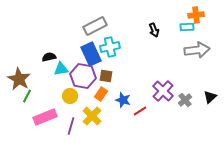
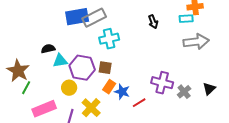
blue rectangle: (91, 54) -> (77, 17), moved, turned -75
purple cross: (163, 91) -> (162, 83), turned -30
orange rectangle: (101, 94) -> (109, 87), moved

